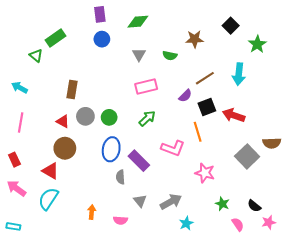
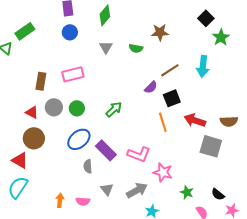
green diamond: (138, 22) -> (105, 15), turned -45
black square: (231, 26) -> (206, 18), moved
pink rectangle: (146, 86) -> (73, 74), moved
red arrow: (234, 115) -> (195, 120), moved
brown semicircle: (272, 143) -> (229, 121), moved
pink L-shape: (173, 148) -> (139, 154), moved
blue ellipse: (111, 149) -> (79, 139), turned 40
gray square: (247, 156) -> (211, 146), turned -30
pink star: (205, 173) -> (163, 172), moved
pink semicircle: (120, 220) -> (83, 201), moved

